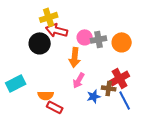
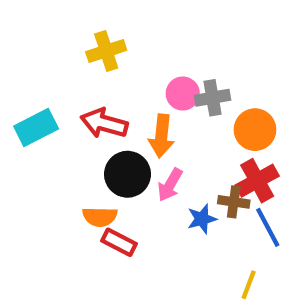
red arrow: (57, 30) -> (104, 123), moved
orange circle: (122, 42) -> (255, 130), moved
black circle: (40, 43) -> (127, 174), moved
cyan rectangle: (16, 83) -> (36, 128), moved

